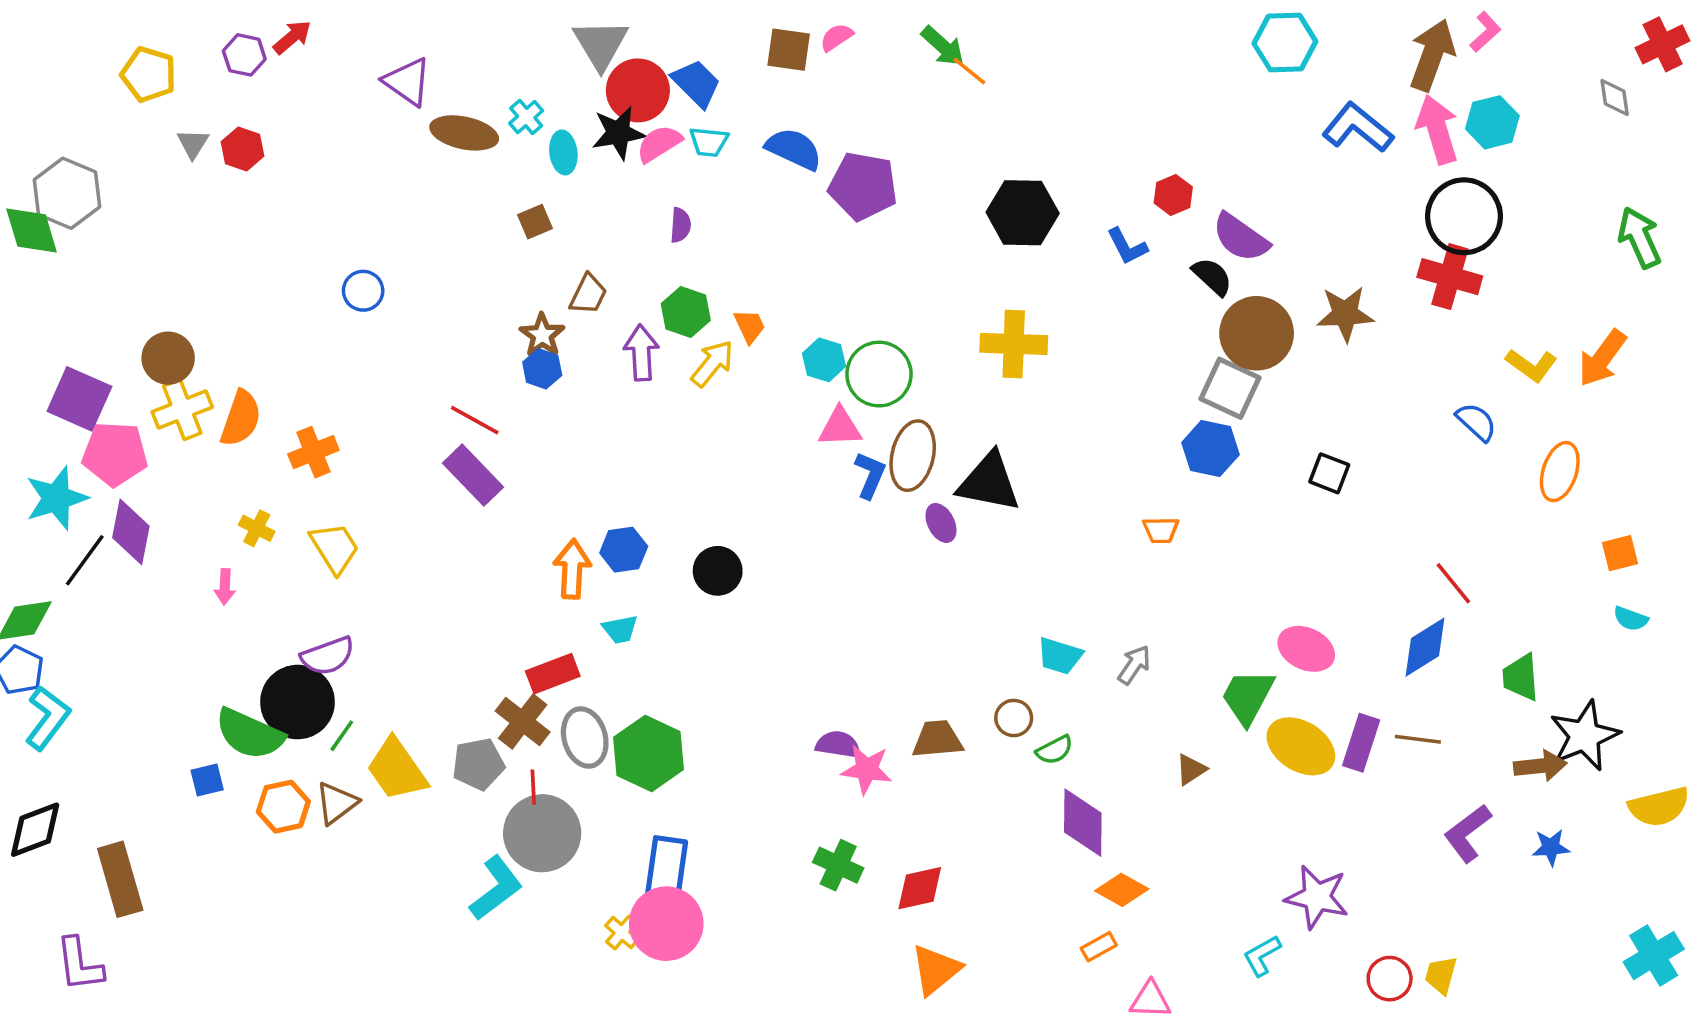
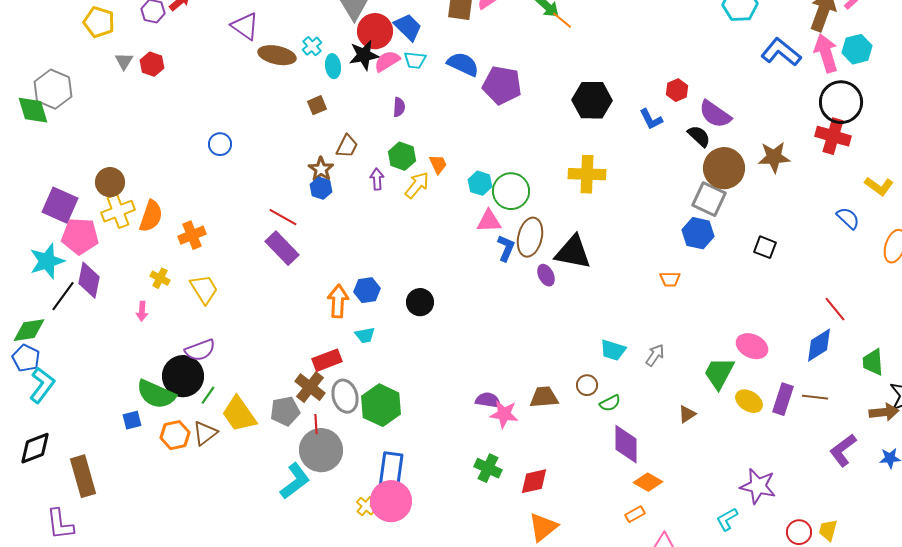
purple arrow: (641, 353) -> (377, 179), size x0.7
yellow ellipse: (1301, 746) -> (749, 401), size x0.7

